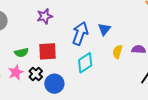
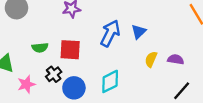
cyan diamond: (85, 63) -> (110, 81), moved
pink star: (16, 72) -> (26, 84), moved

